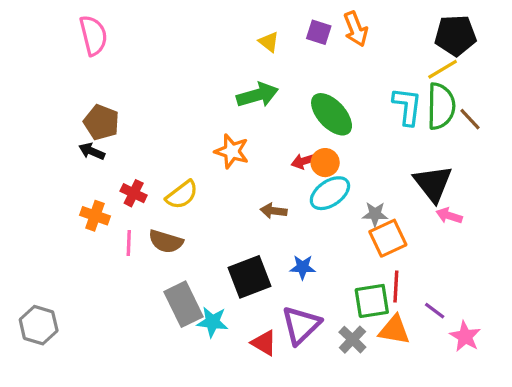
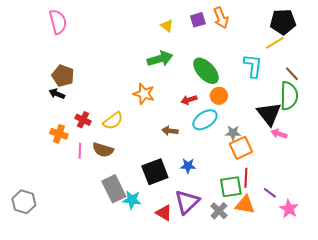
purple square: (319, 32) -> (198, 20), turned -35
green semicircle: (441, 106) -> (289, 96), moved
orange circle: (325, 163) -> (219, 96), moved

